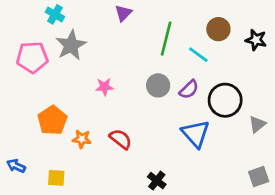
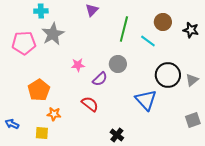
cyan cross: (55, 14) -> (41, 11), turned -32
purple semicircle: (189, 89) -> (100, 79), moved
gray triangle: (257, 124) -> (192, 80), moved
orange star: (82, 139) -> (54, 114), moved
gray square: (259, 177) -> (193, 120), moved

